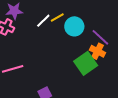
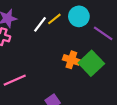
cyan circle: (74, 26) -> (79, 16), moved
orange cross: (98, 51) -> (71, 60), moved

